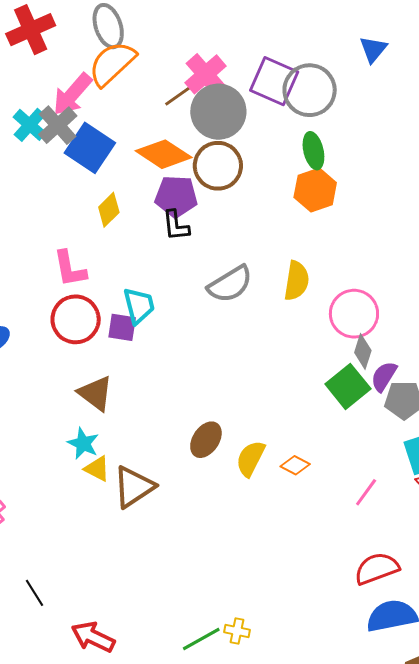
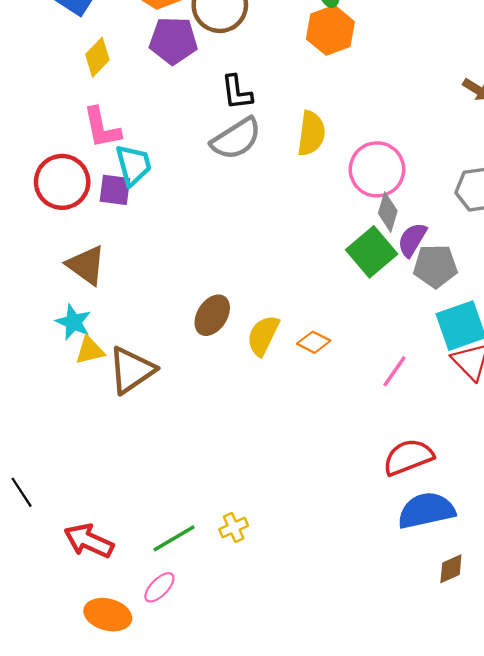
black L-shape: (176, 225) -> (237, 92), moved
pink L-shape: (70, 269) -> (102, 128), moved
yellow triangle: (97, 469) -> (90, 350), turned -40
yellow cross: (237, 631) -> (234, 527), moved, turned -35
green line: (201, 639) -> (174, 538), moved

